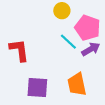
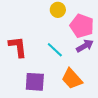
cyan line: (68, 42) -> (55, 50), moved
orange trapezoid: (77, 84) -> (72, 79), turned -30

